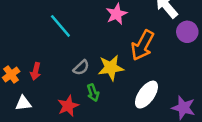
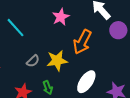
green arrow: (93, 93) -> (48, 88), moved

